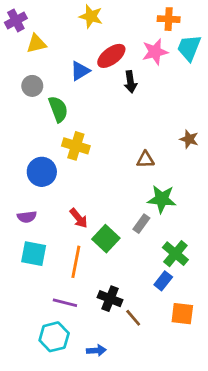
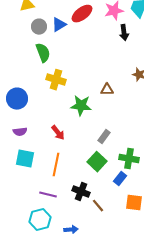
black arrow: (130, 82) -> (124, 33), moved
gray circle: (32, 86) -> (39, 27), moved
blue circle: (42, 172) -> (17, 99), moved
green star: (162, 199) -> (81, 106), moved
green square: (106, 239) -> (97, 162), moved
green cross: (175, 254) -> (129, 159), turned -30

